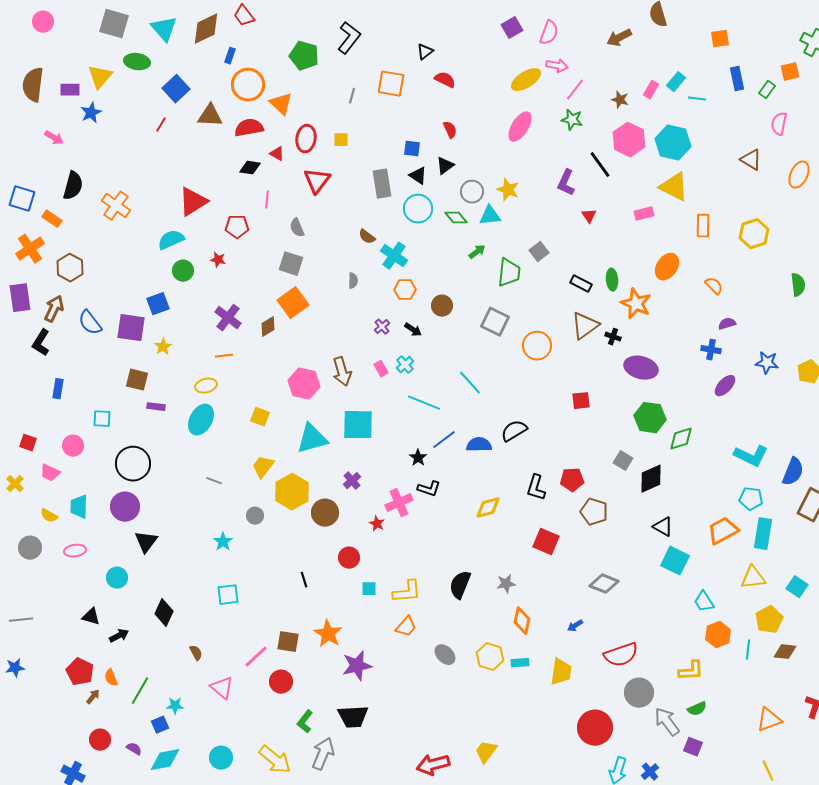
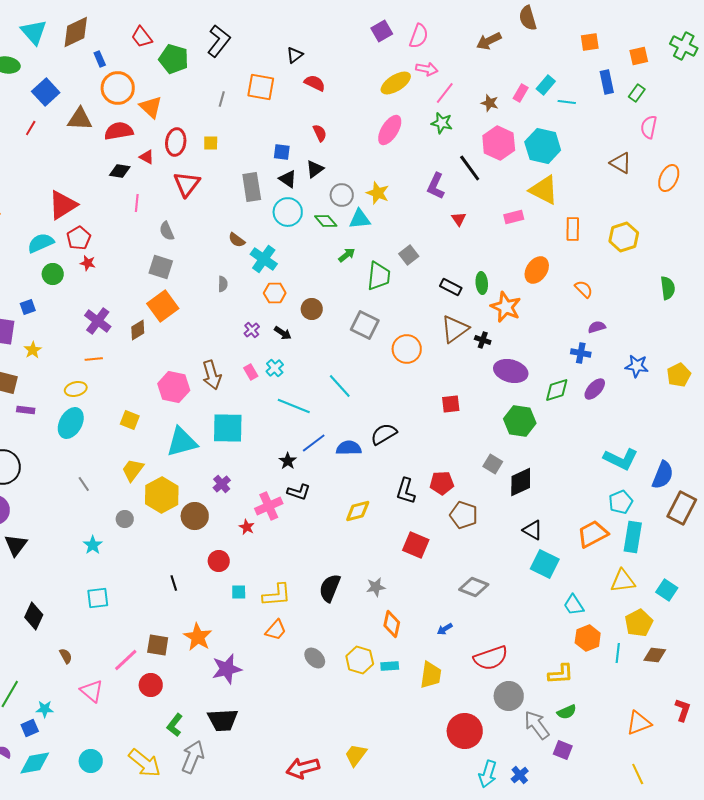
red trapezoid: (244, 16) -> (142, 37), moved
blue rectangle: (230, 56) -> (100, 59), turned -42
orange square: (790, 72) -> (639, 56), moved
red pentagon: (237, 227) -> (79, 238), moved, turned -30
blue square: (158, 304) -> (28, 307), size x0.7
green diamond: (681, 439) -> (557, 390), moved
gray line: (214, 481) -> (84, 484), turned 35
cyan pentagon: (751, 499) -> (621, 502), turned -30

